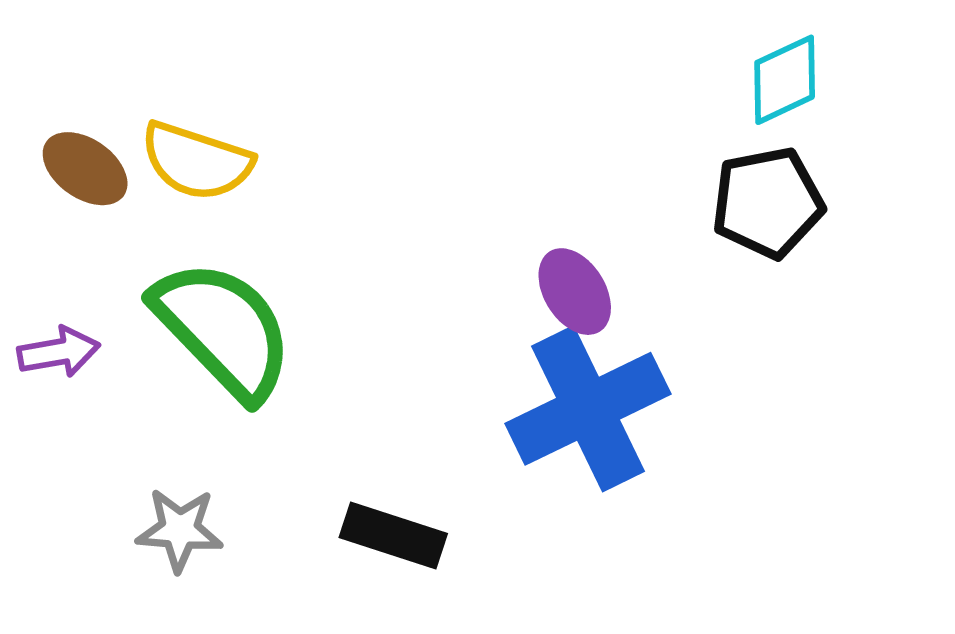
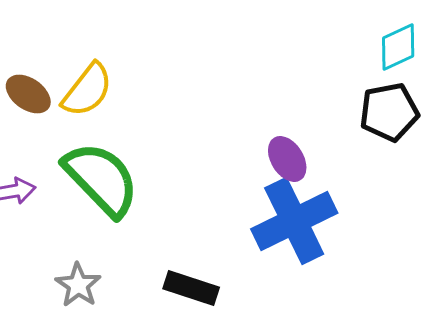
yellow semicircle: (197, 161) -> (87, 90), turned -70
gray star: (180, 530) -> (78, 285), turned 30

